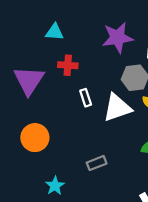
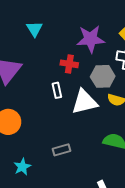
cyan triangle: (55, 32) -> (34, 29), turned 48
red cross: (68, 65) -> (69, 64), moved

